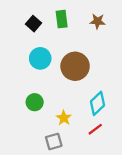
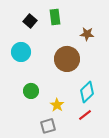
brown star: (97, 21) -> (87, 34), moved
cyan circle: (40, 58) -> (21, 52), moved

